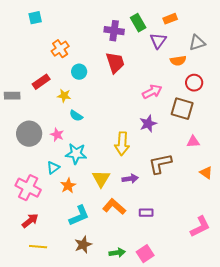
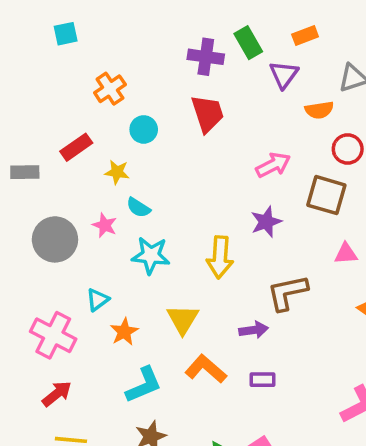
pink star: (57, 135) -> (105, 225), moved
cyan star: (76, 154) -> (151, 255), moved
purple arrow: (130, 179) -> (254, 330), moved

